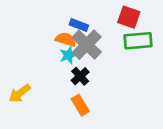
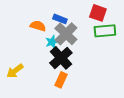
orange semicircle: (66, 39) -> (38, 26), moved
black cross: (80, 76) -> (61, 58), size x1.6
orange rectangle: (80, 105) -> (61, 80), turned 56

